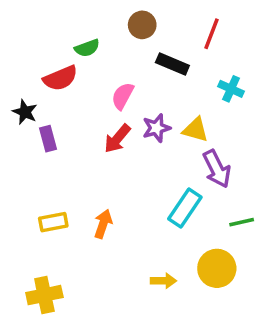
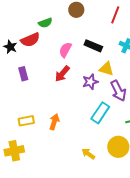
black rectangle: (172, 64) -> (93, 46), moved
black star: (25, 112) -> (10, 47), moved
purple star: (156, 128) -> (90, 82), moved
yellow arrow: (164, 281) -> (88, 154), turned -144
yellow cross: (44, 295) -> (14, 151), moved

